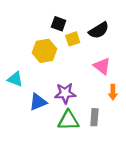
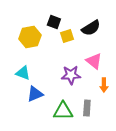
yellow hexagon: (45, 51) -> (30, 37), moved
cyan triangle: (15, 79) -> (23, 73), moved
purple star: (65, 93) -> (71, 75), moved

